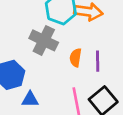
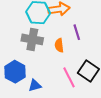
purple line: (98, 61) -> (77, 32), moved

